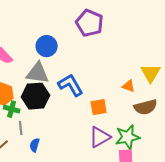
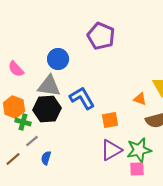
gray line: (21, 128) -> (32, 141), turned 56

